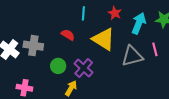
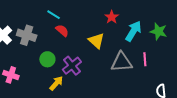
cyan line: (83, 13) -> (54, 15), moved, turned -72
yellow triangle: (104, 39) -> (96, 41), size x0.7

